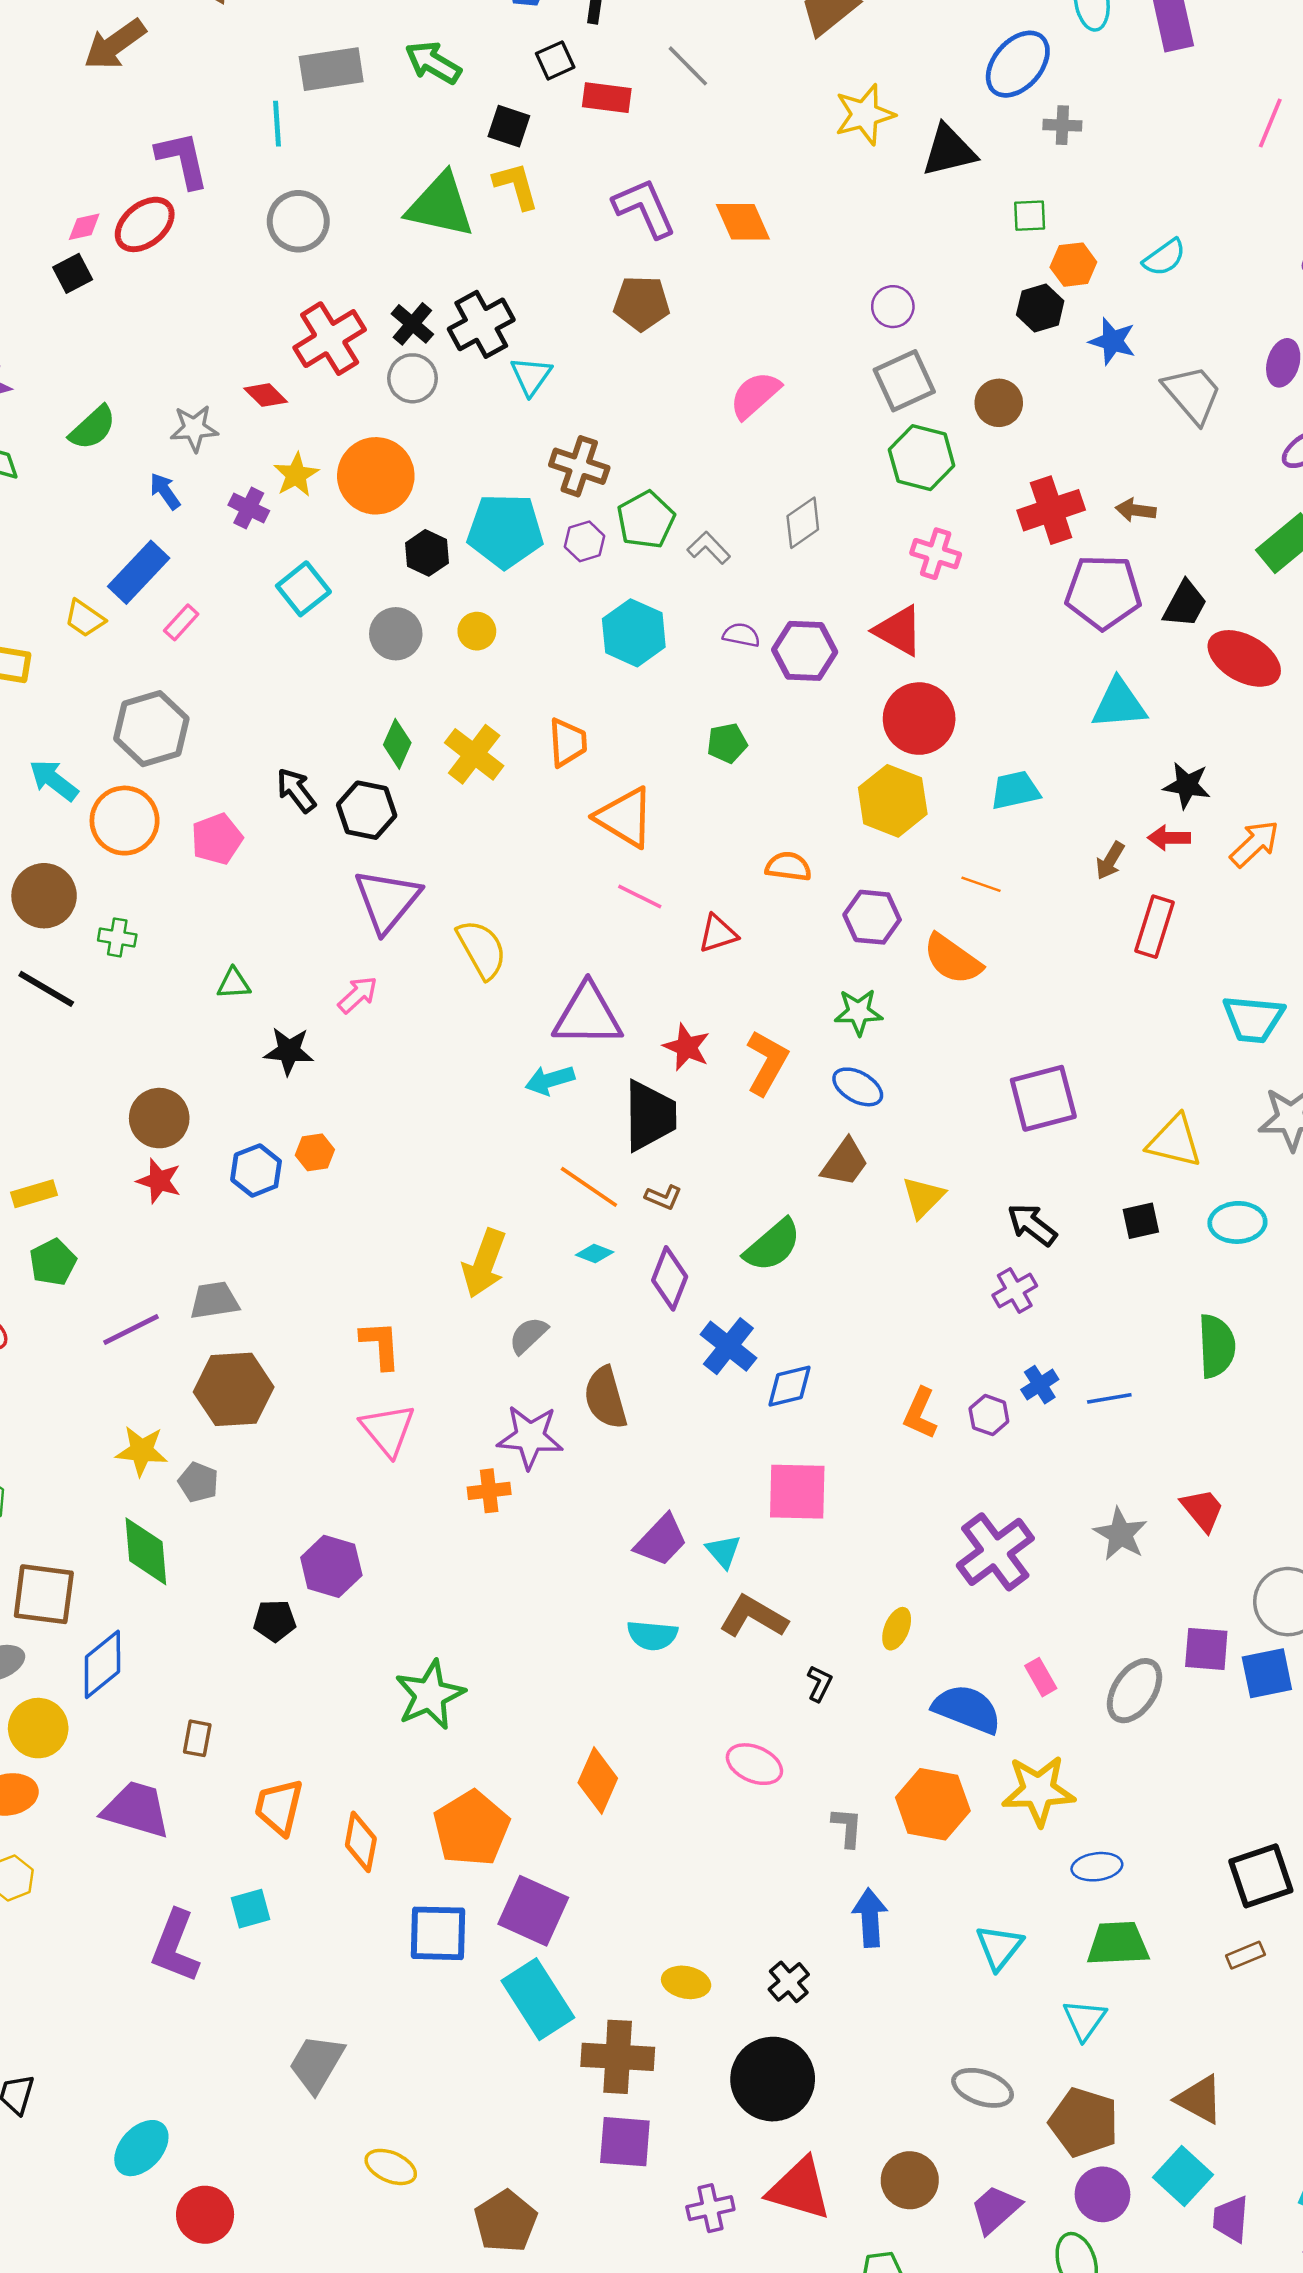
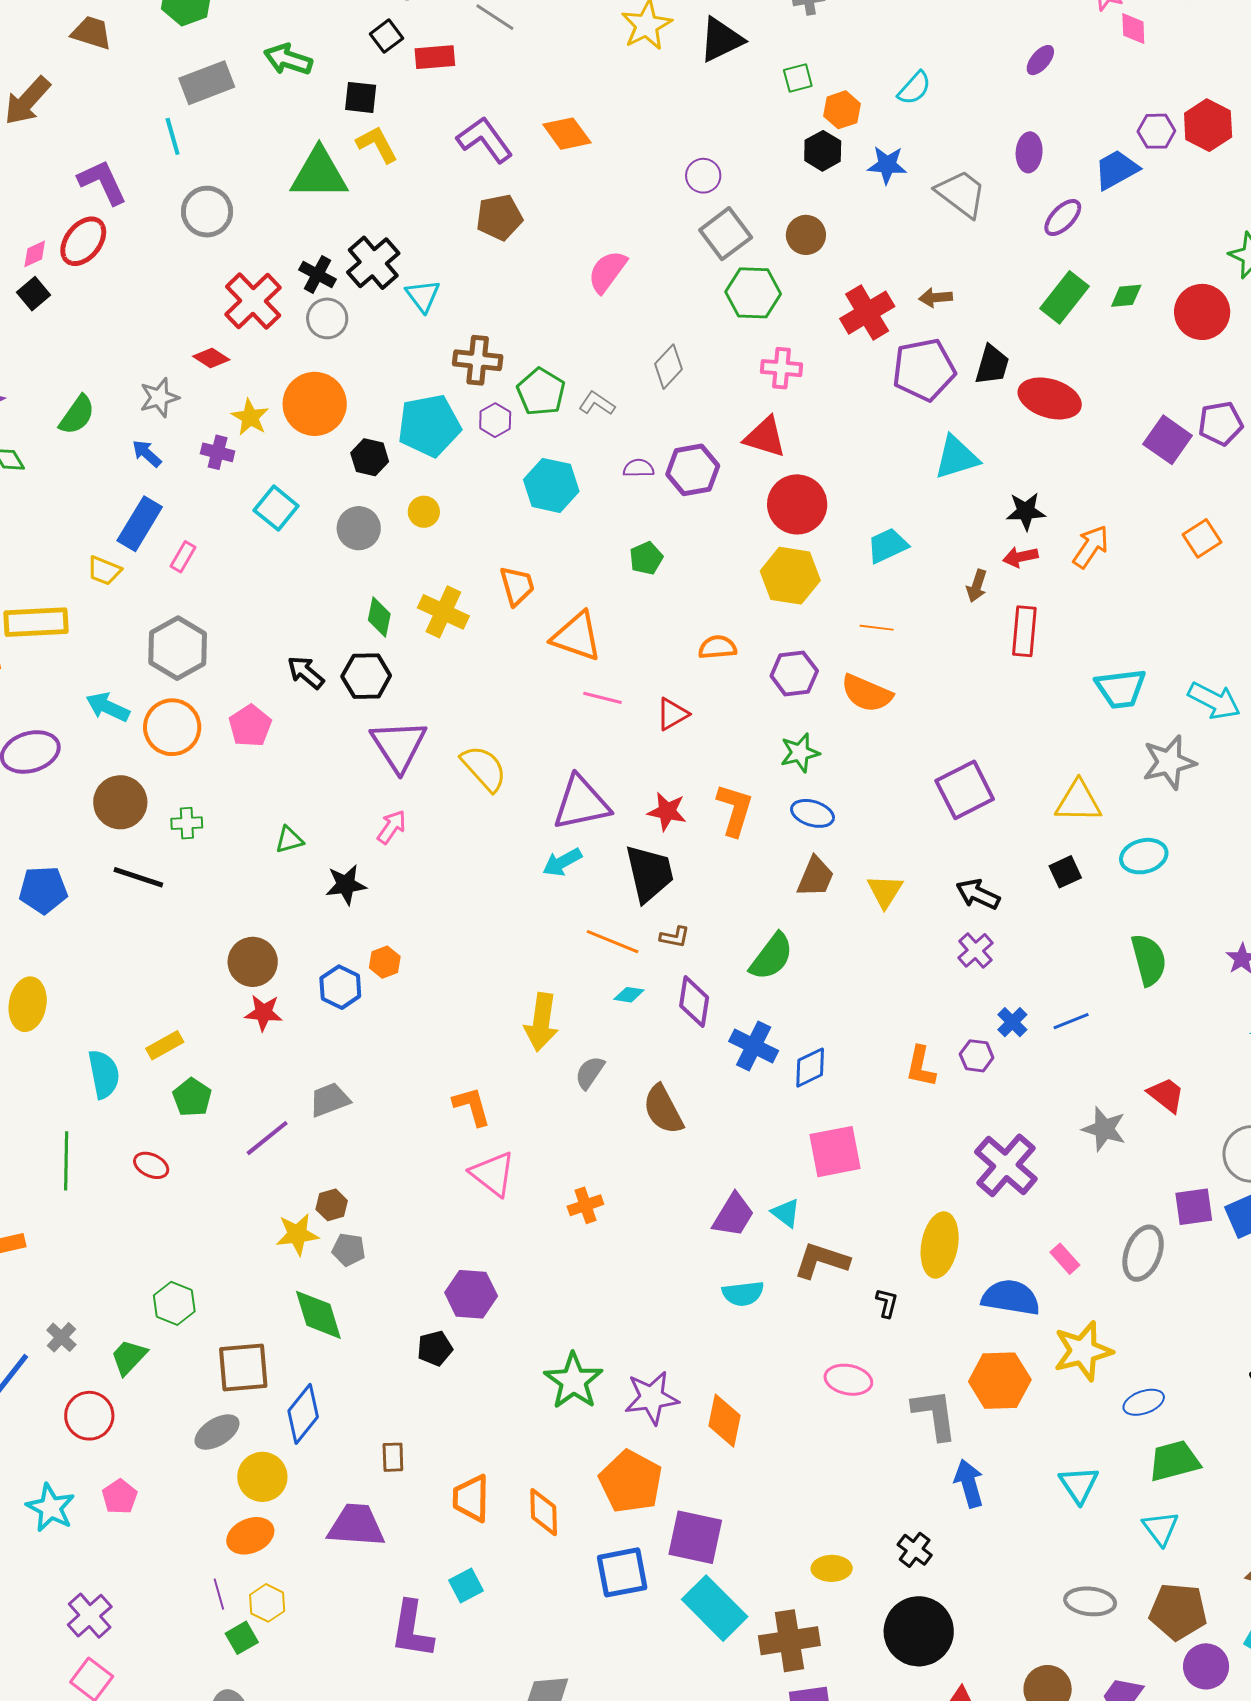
brown hexagon: (234, 1389) -> (332, 1205), moved, size x0.5
purple star: (530, 1437) -> (652, 1398), moved
yellow ellipse: (897, 1629) -> (940, 1245), size x1.8
gray L-shape: (847, 1827) -> (935, 1414), size x1.6

